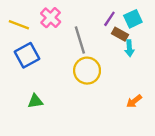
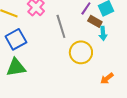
yellow circle: (87, 71) -> (81, 52), moved
green triangle: (35, 101) -> (16, 67), moved, size x1.5

